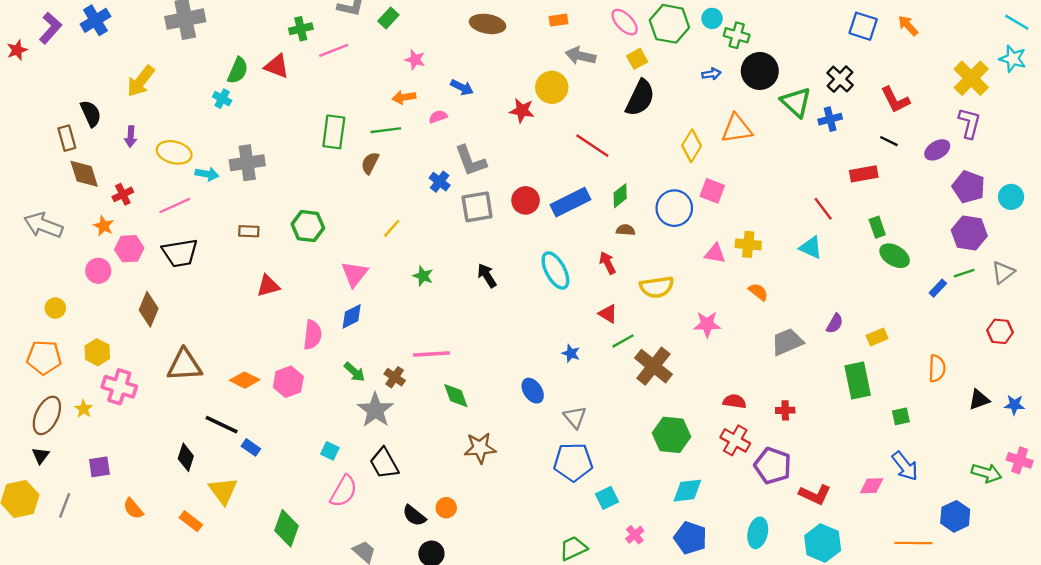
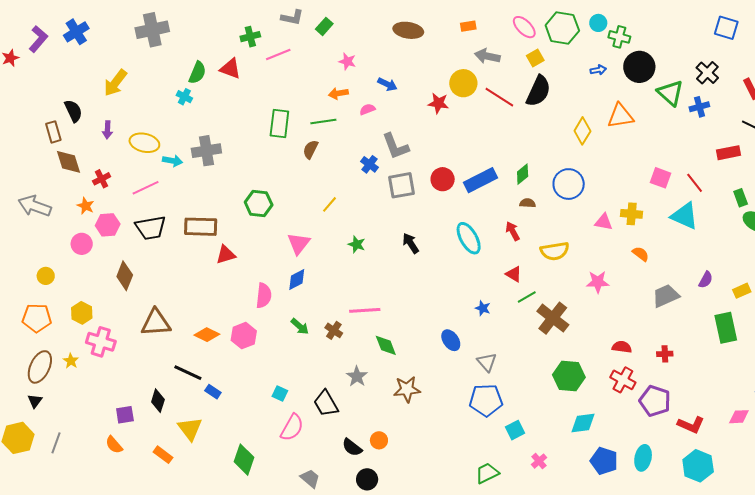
red line: (592, 146) -> (499, 97), moved
pink square: (712, 191) -> (661, 178), moved
brown rectangle: (249, 231) -> (201, 227), moved, size x1.8
cyan triangle: (811, 248) -> (685, 216), size x1.4
gray star: (375, 410) -> (357, 376), moved, size x0.7
purple square: (99, 467) -> (125, 415), moved
blue pentagon: (690, 538) -> (604, 461), moved

